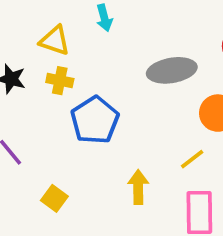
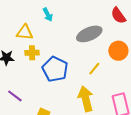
yellow line: (192, 159) -> (94, 69), moved
yellow arrow: (138, 187) -> (86, 99), size x1.4

